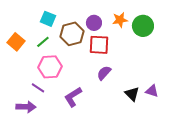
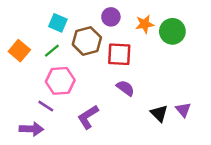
purple circle: (94, 23) -> (111, 17), moved
purple semicircle: (104, 73) -> (125, 88), turned 84
purple triangle: (152, 91) -> (183, 110), turned 32

